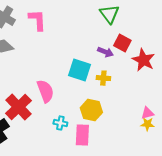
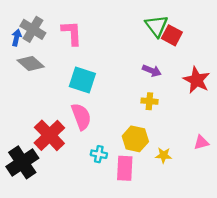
red square: (122, 43) -> (172, 35), moved
cyan square: (79, 70) -> (82, 80), moved
yellow star: (147, 124) -> (164, 155), moved

